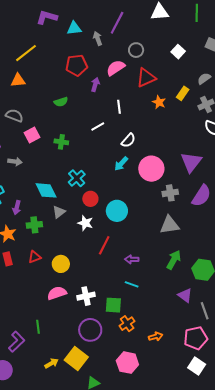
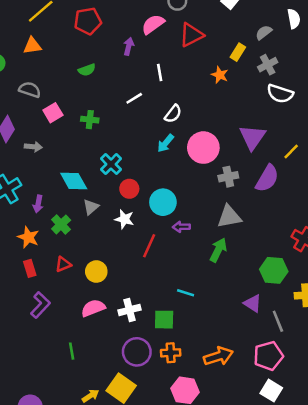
red pentagon: (77, 65) -> (88, 21), moved
orange star: (159, 102) -> (220, 75), moved
green cross: (34, 225) -> (61, 224), turned -35
purple arrow: (132, 259) -> (181, 227), moved
green arrow: (174, 260) -> (218, 250), moved
orange cross: (127, 324) -> (171, 353), moved, turned 35
orange arrow: (156, 337) -> (218, 356), size x1.6
purple L-shape: (17, 342) -> (40, 305), moved

